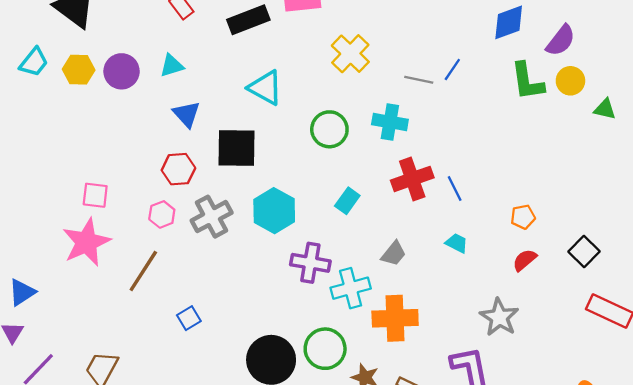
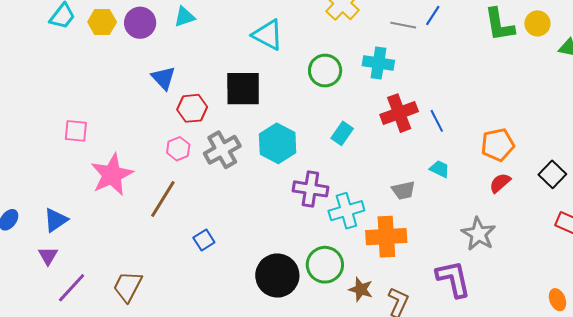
blue triangle: (187, 114) -> (164, 78), moved
pink square: (95, 195) -> (76, 131), moved
orange pentagon: (523, 217) -> (498, 145), size x1.5
gray trapezoid: (394, 254) -> (403, 190), moved, turned 40

